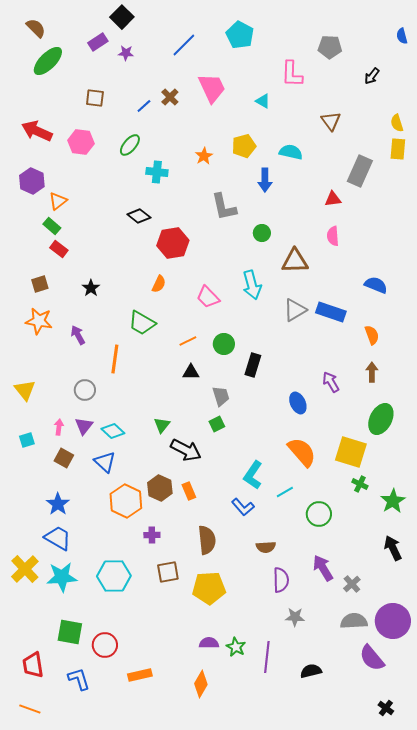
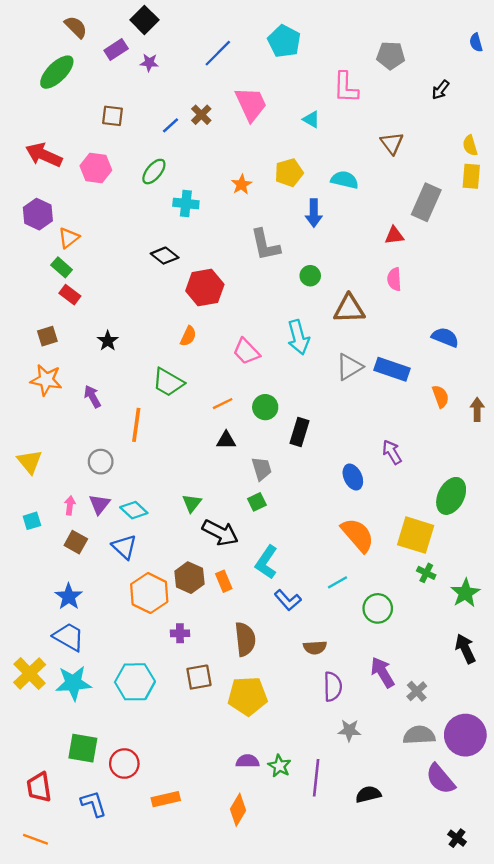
brown semicircle: (36, 28) -> (76, 27), moved
brown arrow: (372, 372) -> (477, 410), moved
cyan L-shape: (253, 475) -> (266, 562), moved

